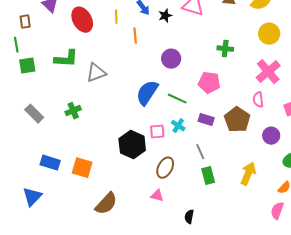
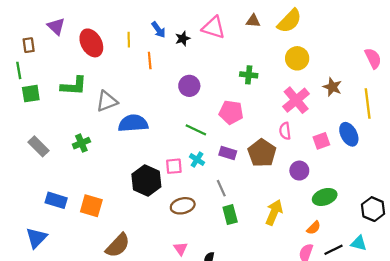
blue semicircle: (147, 93) -> (133, 123), moved, turned 52
brown ellipse: (165, 168) -> (183, 206), turned 50
pink triangle: (157, 196) -> (180, 249), moved, turned 40

